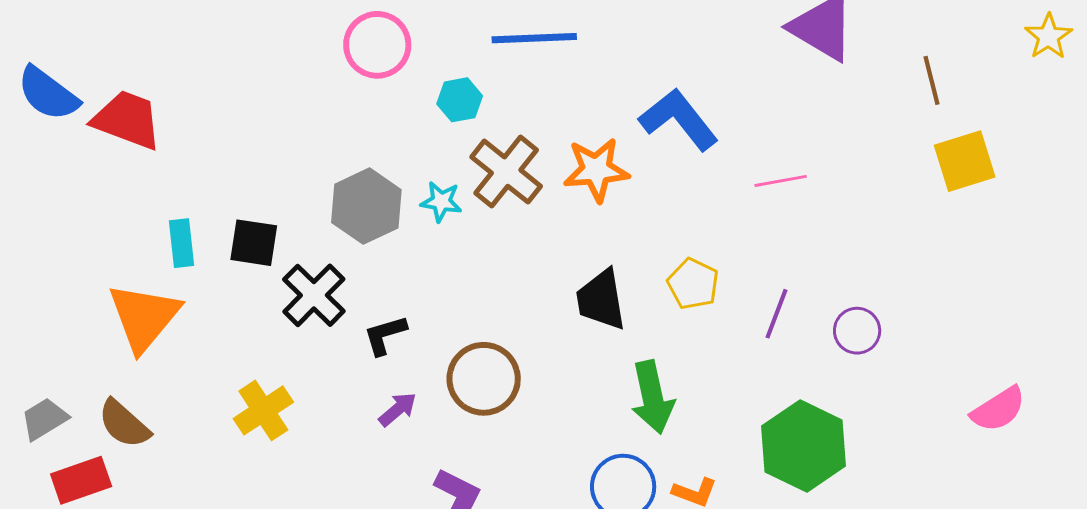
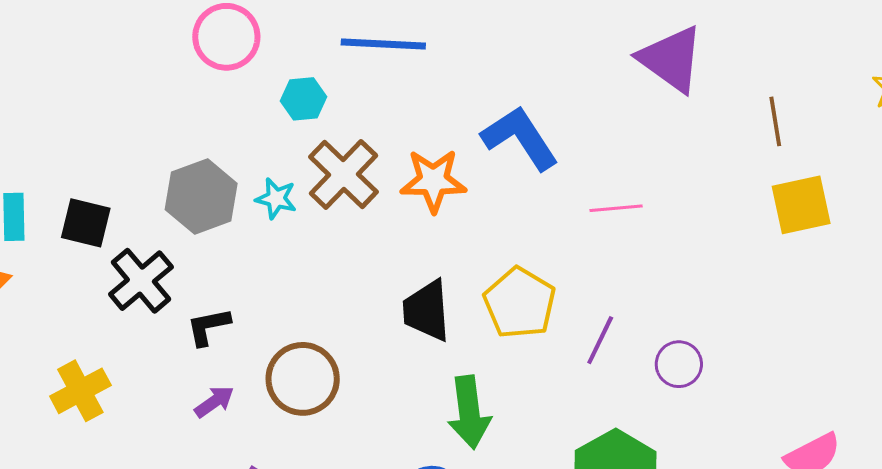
yellow pentagon: (693, 284) -> (520, 303), size x1.4

